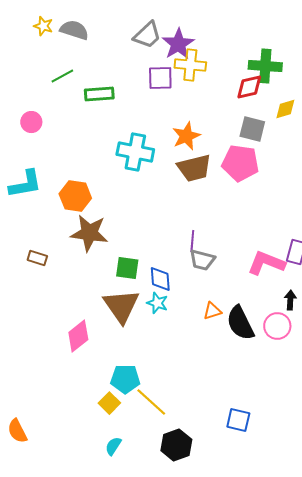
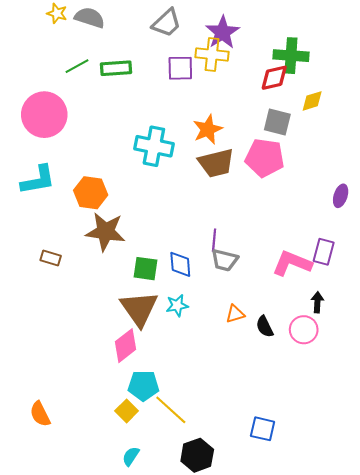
purple star: (178, 44) -> (222, 32), moved
green rectangle: (99, 94) -> (116, 68), moved
pink circle: (31, 122) -> (44, 115), size x2.0
blue diamond: (160, 279) -> (180, 264), moved
cyan star: (157, 303) -> (177, 305), turned -30
black semicircle: (240, 323) -> (265, 327), size x0.6
pink diamond: (78, 336) -> (125, 346), moved
orange semicircle: (17, 431) -> (40, 414), moved

